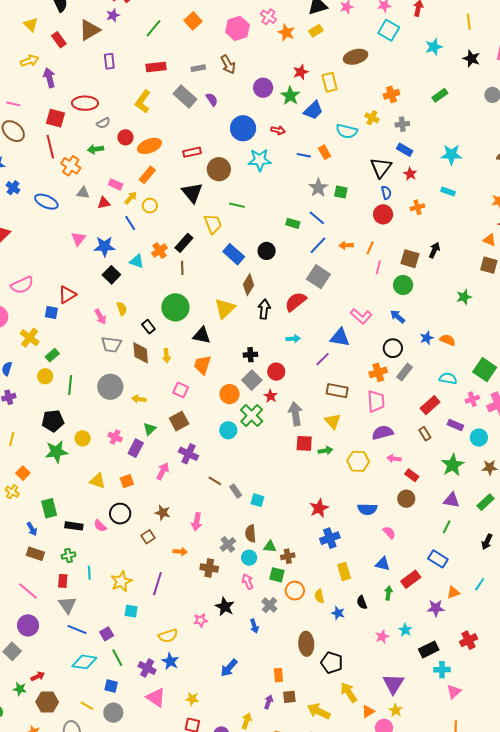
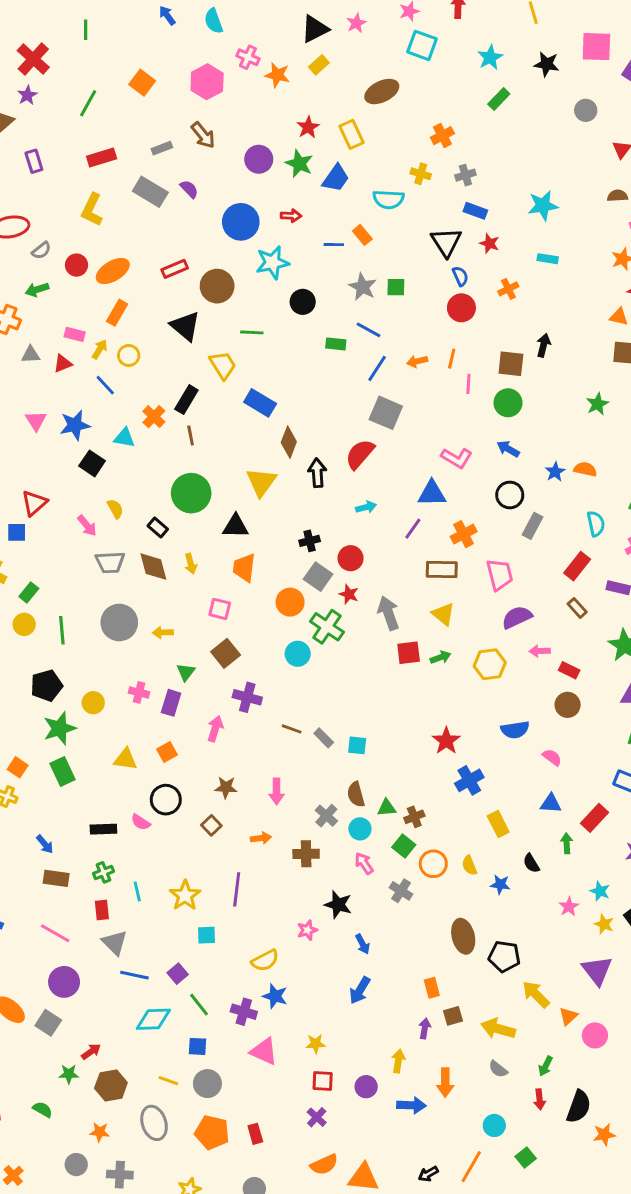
green rectangle: (440, 95) -> (499, 99), moved
black circle: (267, 251) -> (303, 302), moved
orange cross: (378, 372) -> (464, 534), moved
cyan semicircle: (448, 378) -> (596, 524), turned 78
green rectangle: (49, 508) -> (62, 772), moved
green square: (277, 575) -> (404, 846), turned 35
blue arrow: (254, 626) -> (363, 944), moved
yellow star: (396, 710) -> (604, 924), moved

